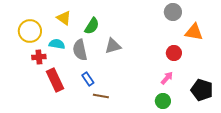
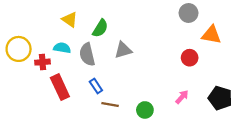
yellow circle: (30, 31) -> (19, 49), moved
pink arrow: (167, 78) -> (182, 97), moved
green circle: (163, 101) -> (145, 110), moved

